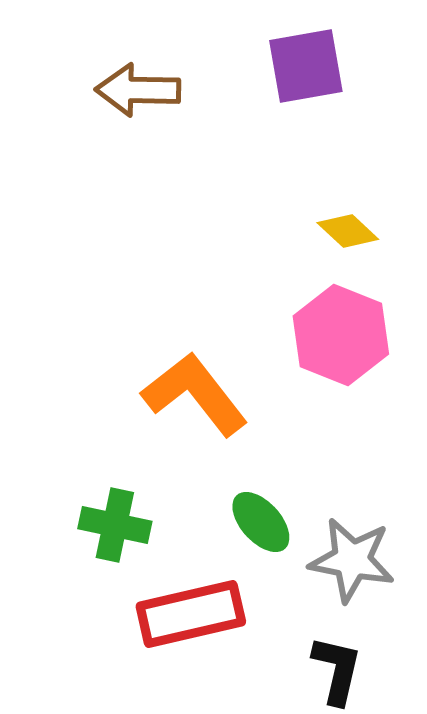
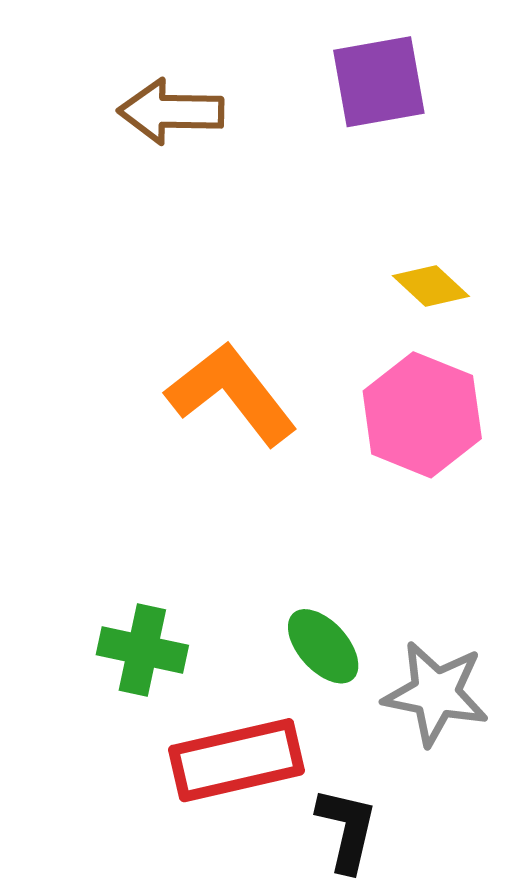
orange L-shape: (195, 394) -> (232, 394), moved
black L-shape: (337, 670) -> (347, 830), moved

